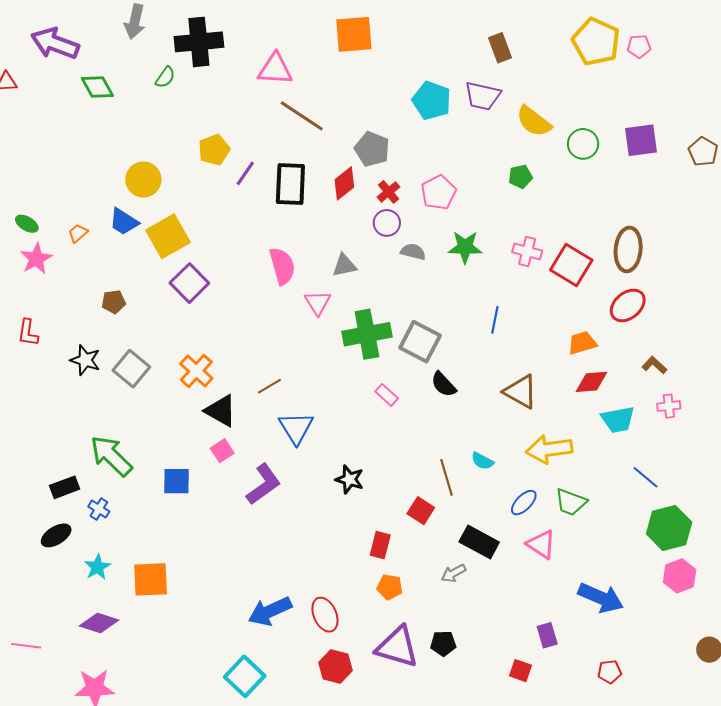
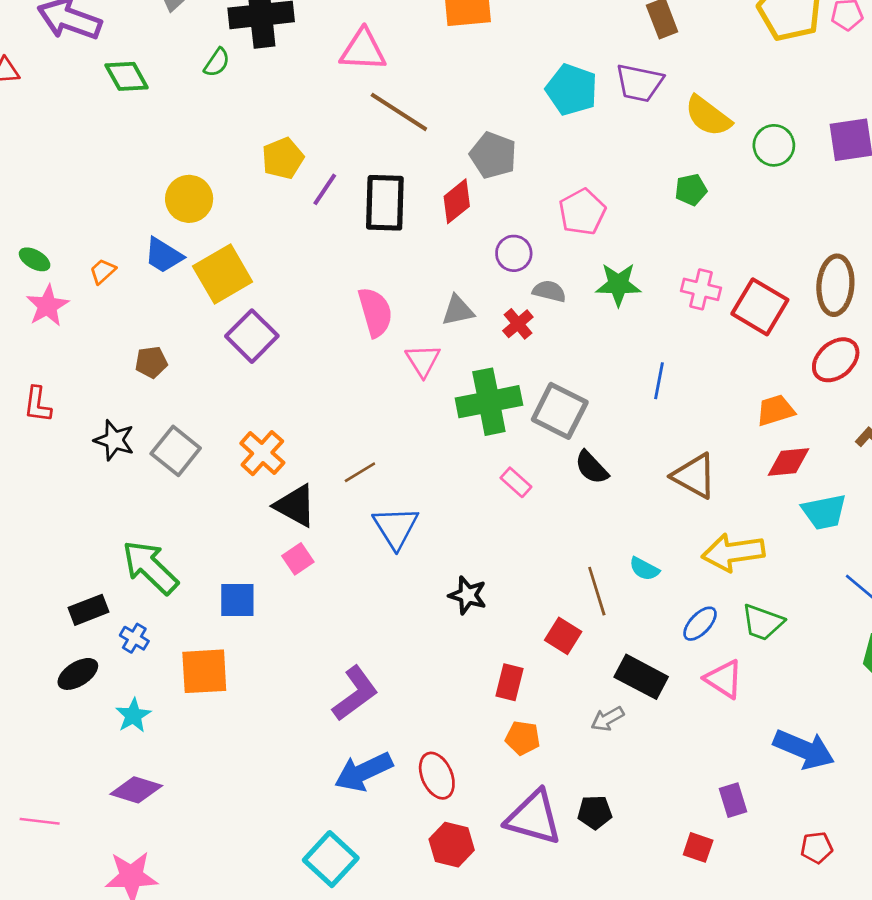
red cross: (389, 192) -> (518, 324), moved
purple L-shape: (264, 484) -> (355, 693), moved
orange square: (151, 579) -> (204, 671), moved

